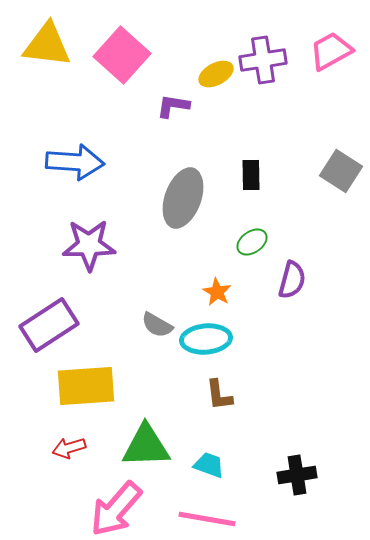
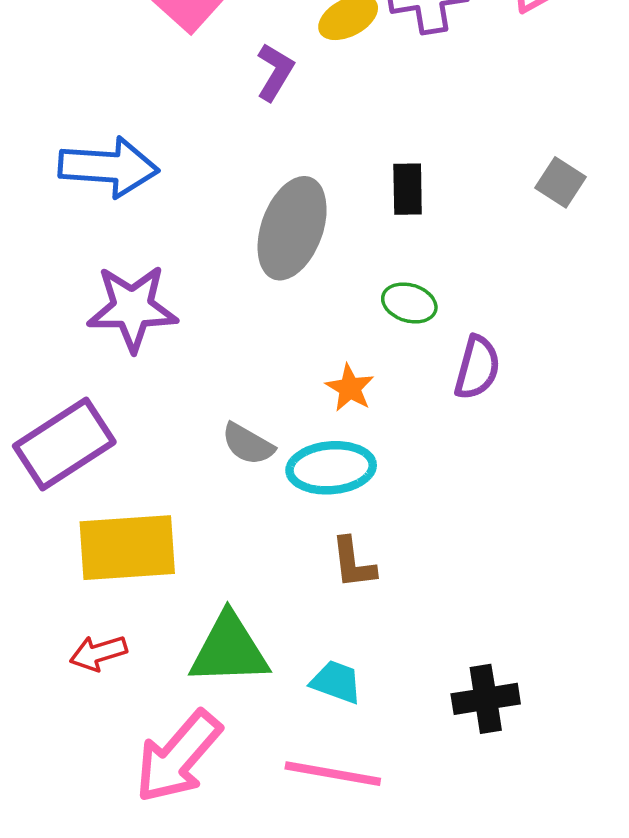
purple L-shape: (173, 106) -> (275, 72), turned 112
gray square: (341, 171) -> (560, 182), size x0.7
green ellipse: (252, 242) -> (409, 303), turned 52

